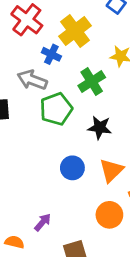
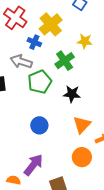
blue circle: (72, 168) -> (39, 125), moved
purple arrow: (43, 222) -> (33, 165), size x1.6

